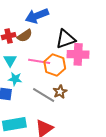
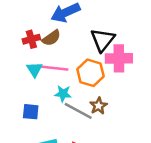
black triangle: (66, 39) -> (103, 40), turned -30
pink line: (39, 61) -> (55, 68), moved
cyan star: (15, 79) -> (63, 94), moved

